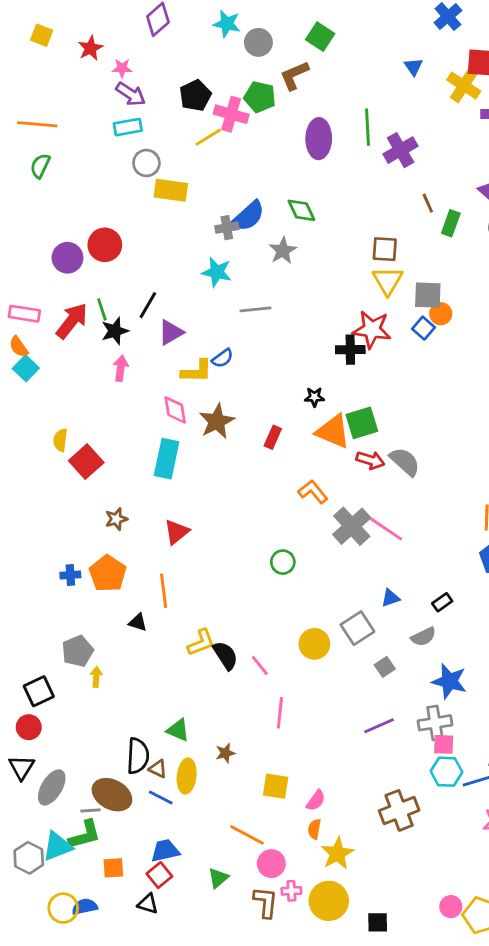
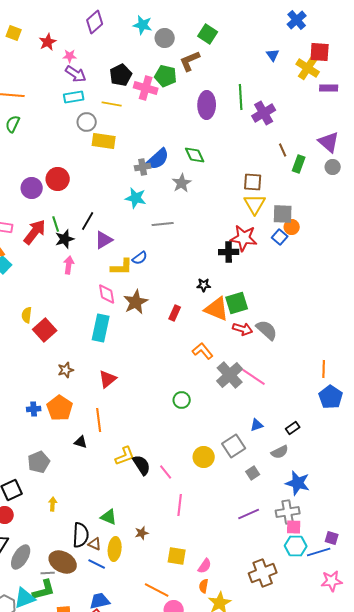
yellow line: (208, 137) -> (112, 104), moved, turned 42
yellow arrow: (96, 677) -> (53, 504), moved

